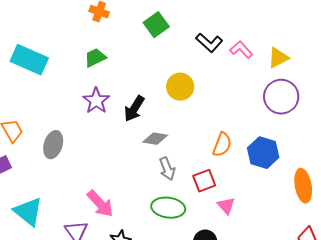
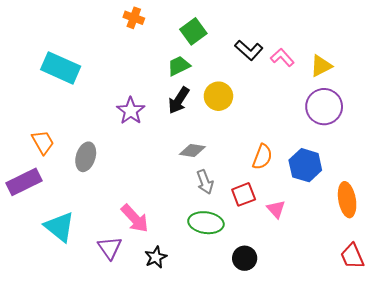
green trapezoid: (95, 58) -> (179, 66), moved
black arrow: (134, 109) -> (179, 100), moved
pink triangle: (226, 206) -> (276, 209), moved

